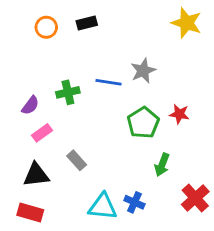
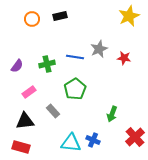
yellow star: (187, 23) -> (129, 16), turned 30
purple semicircle: (30, 105) -> (17, 66), moved
red star: (179, 114) -> (124, 58), moved
green pentagon: (143, 123) -> (75, 89), moved

